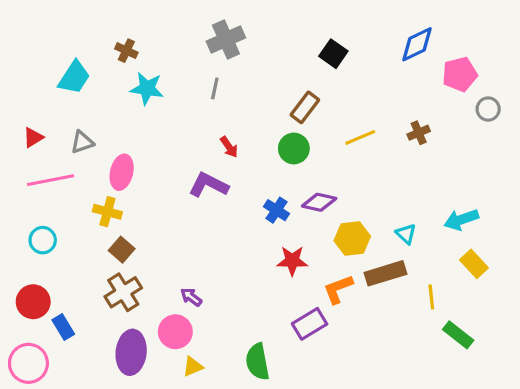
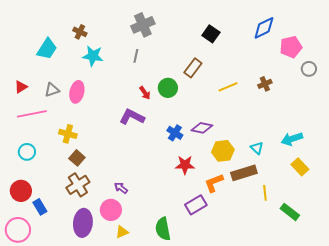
green circle: (294, 148) -> (168, 88), moved
pink ellipse: (122, 172) -> (77, 92), moved
yellow line: (431, 297) -> (265, 193), moved

